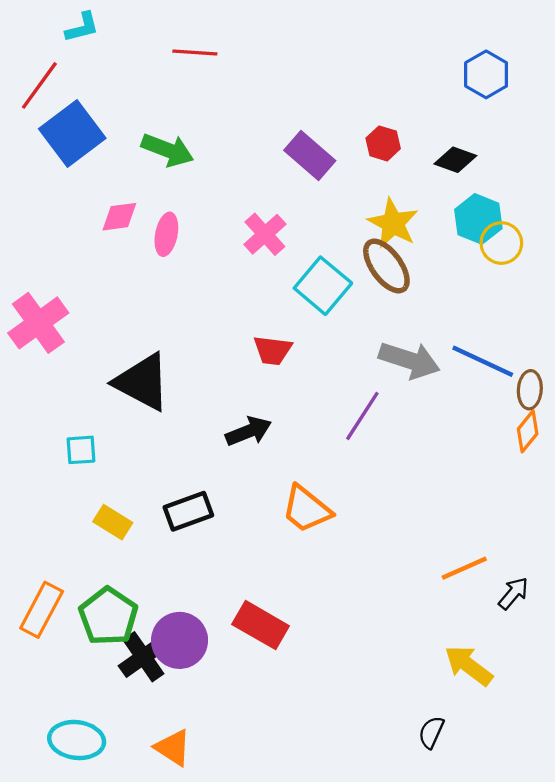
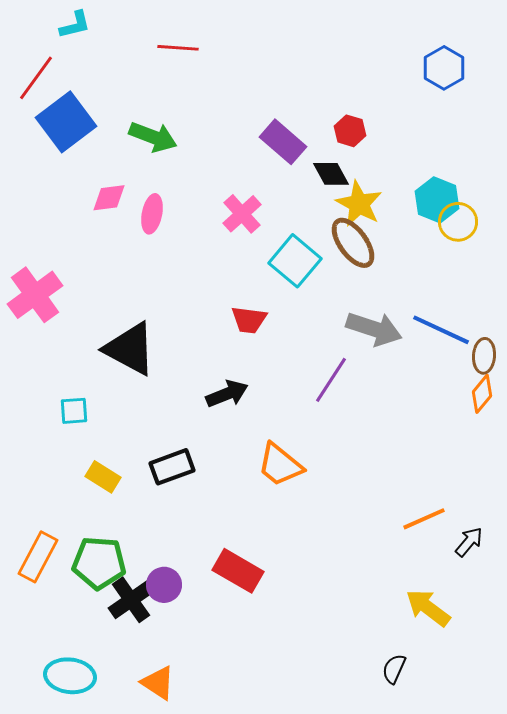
black diamond: (455, 160) -> (331, 174), moved, turned 42
green pentagon: (108, 616) -> (99, 563), turned -30
purple circle: (180, 640) -> (164, 585), size x0.7

